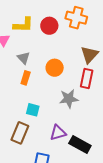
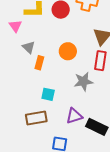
gray triangle: (23, 58) -> (29, 47), moved
brown rectangle: (20, 133) -> (36, 118), turned 60

